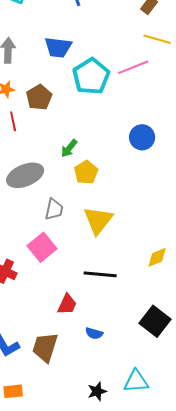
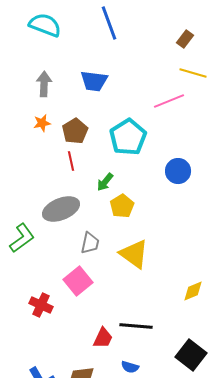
cyan pentagon: (91, 76) -> (128, 137), moved
red line: (13, 121) -> (71, 161), moved
yellow triangle: (98, 220) -> (134, 254), turned -32
black line: (100, 274) -> (136, 326), moved

